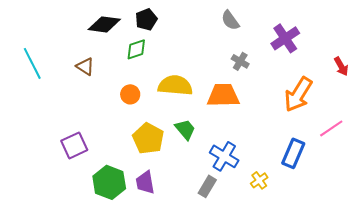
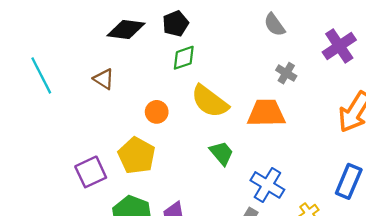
green diamond: (136, 49) -> (184, 58), moved
yellow semicircle: (175, 85) -> (210, 101), turned -148
yellow pentagon: (148, 138) -> (137, 155), moved

